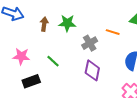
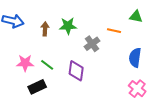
green line: (53, 61) -> (47, 65), moved
purple diamond: (92, 70) -> (76, 71), moved

